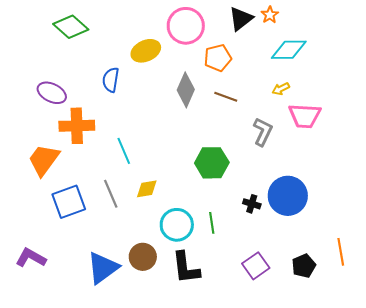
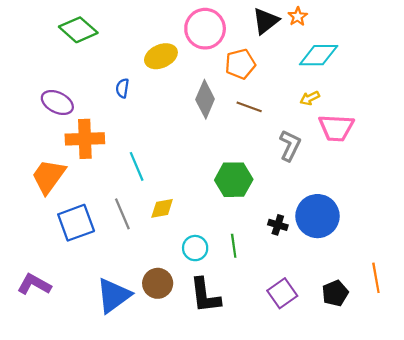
blue semicircle: (111, 80) -> (122, 88), size x0.7
cyan circle: (177, 225) -> (195, 248), size x0.7

